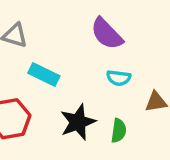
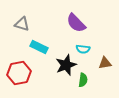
black star: (78, 122) -> (66, 65), moved

